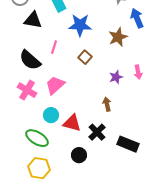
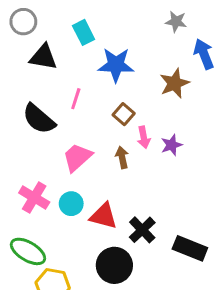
pink arrow: (138, 72) -> (144, 137), moved
pink cross: (27, 90) -> (34, 197), moved
brown arrow: (107, 104) -> (122, 157), moved
green ellipse: (37, 138) -> (28, 251), moved
black circle: (79, 155) -> (114, 265), size x1.5

